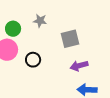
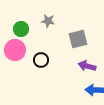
purple arrow: (79, 66) -> (87, 66), turned 30

